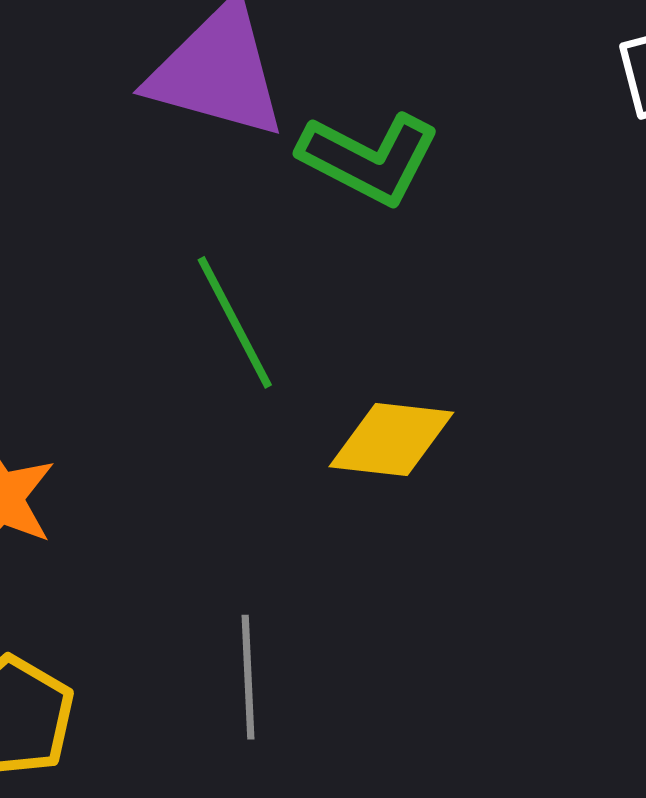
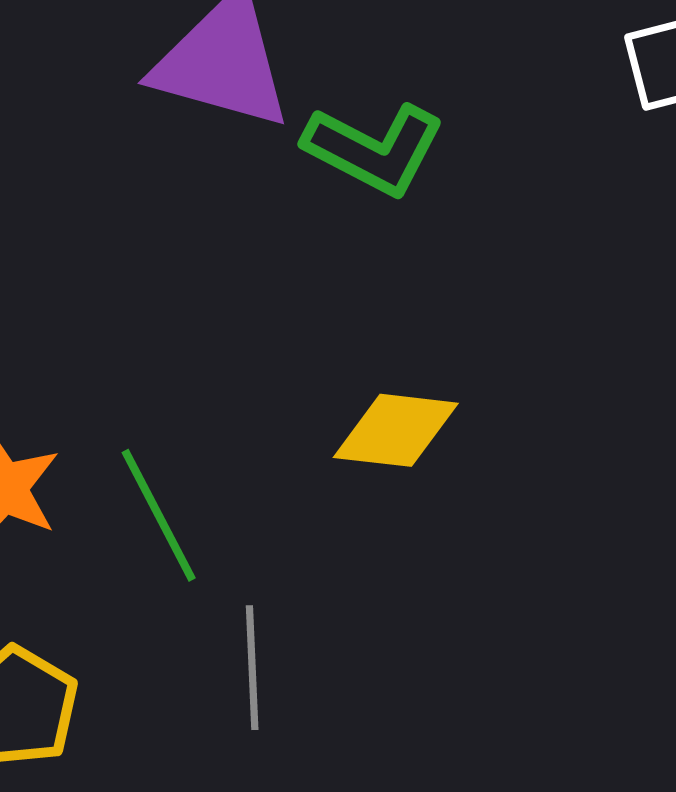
green line: (235, 322) -> (159, 515), moved

